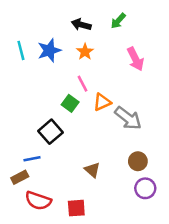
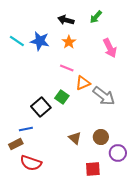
cyan line: (21, 50) -> (17, 41), turned -42
blue star: (49, 50) -> (40, 41), turned 30
pink line: (82, 84) -> (67, 68), turned -40
green square: (70, 103) -> (62, 97), moved
brown circle: (138, 161) -> (101, 137), moved
red square: (76, 208) -> (93, 169), moved

